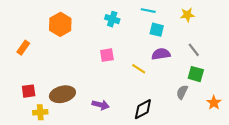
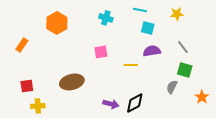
yellow line: (139, 69) -> (131, 65), turned -32
brown ellipse: (62, 94) -> (72, 82), moved
purple arrow: (101, 105) -> (111, 104), moved

